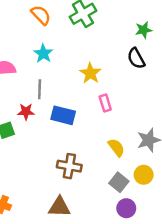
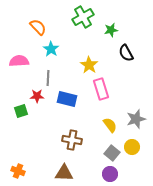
orange semicircle: (41, 15) -> (38, 27), moved
green star: (144, 30) -> (111, 30), moved
pink rectangle: (105, 103) -> (101, 89), size x1.5
purple circle: (126, 208) -> (110, 174), moved

